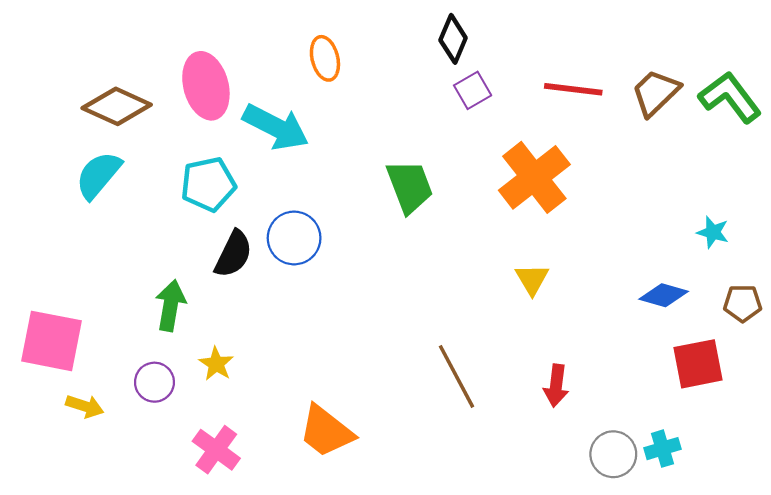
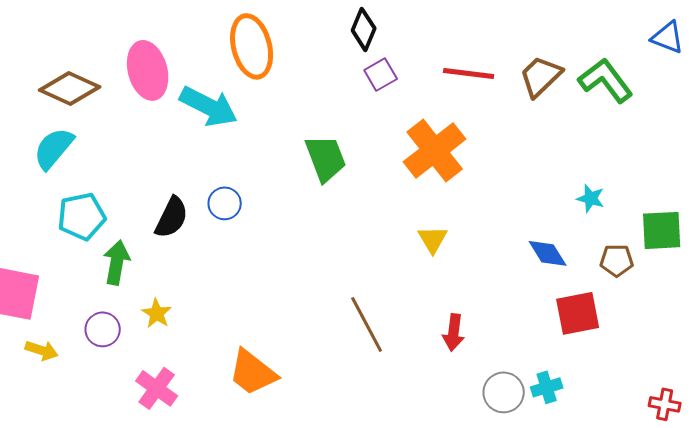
orange ellipse: (325, 58) -> (252, 46), size x1.6
cyan pentagon: (208, 184) -> (82, 216), moved
blue circle: (294, 238) -> (225, 203), size x0.7
blue diamond: (664, 295) -> (548, 253), turned 42

